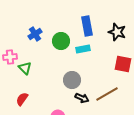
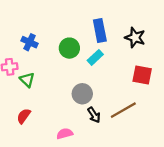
blue cross: (35, 34) -> (30, 42), moved, turned -32
cyan rectangle: (83, 49) -> (95, 57), turned -32
black arrow: (82, 98) -> (94, 115), turned 32

